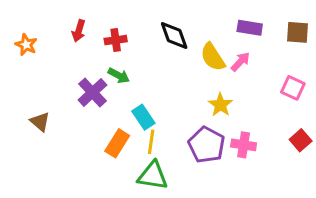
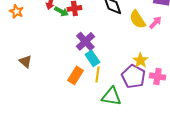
green arrow: (119, 76) -> (61, 11), moved
purple cross: (92, 92) -> (85, 41), moved
yellow star: (220, 105) -> (140, 60), moved
green triangle: (153, 176) -> (111, 96), moved

